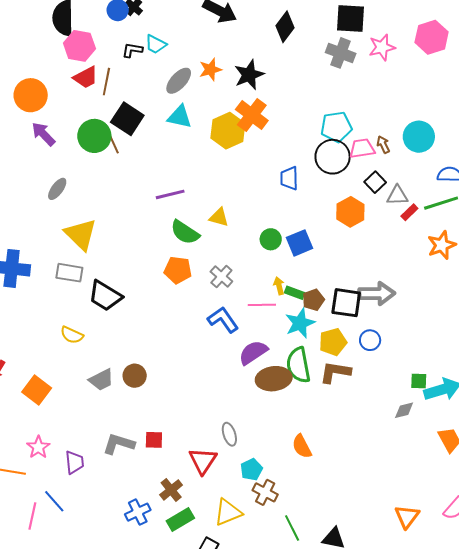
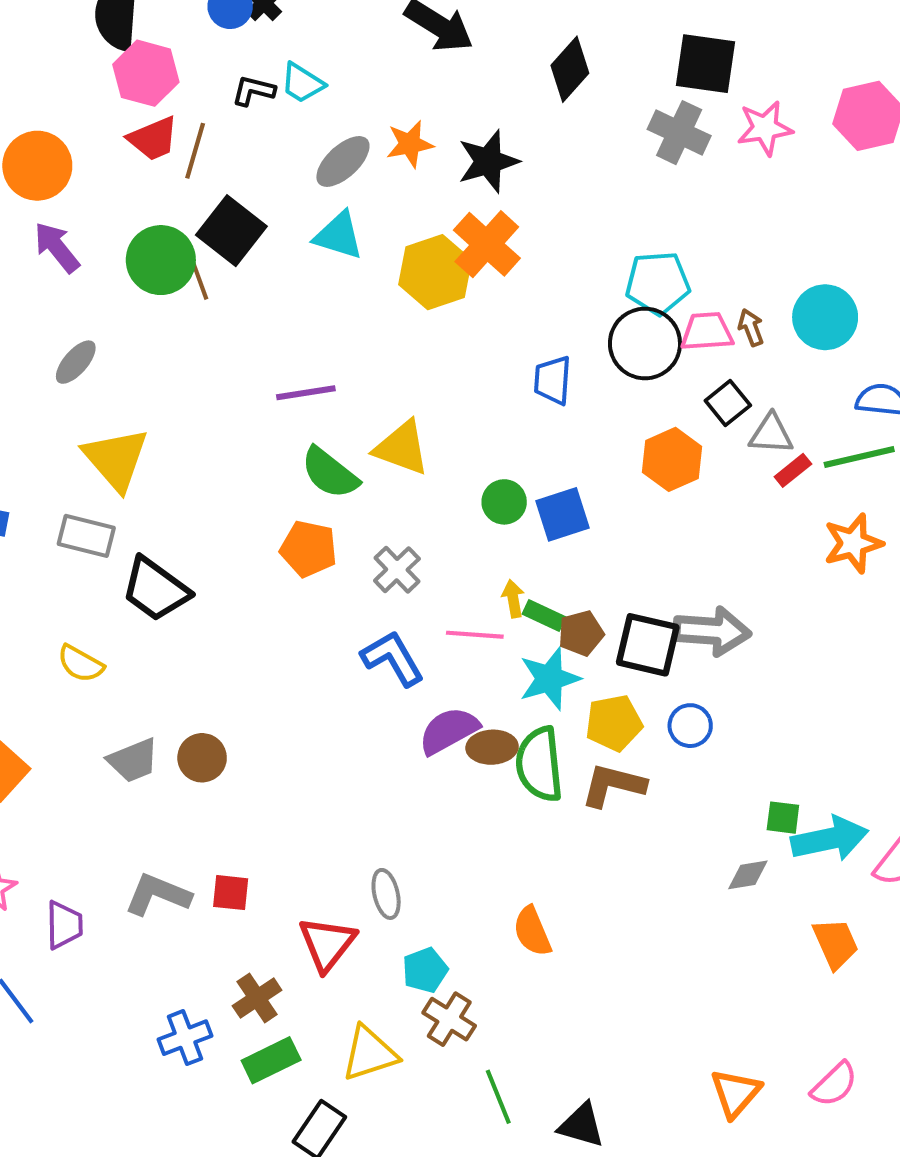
yellow triangle: (219, 217) -> (402, 448), size x1.4
brown ellipse: (274, 379) -> (492, 747), moved, size x0.7

